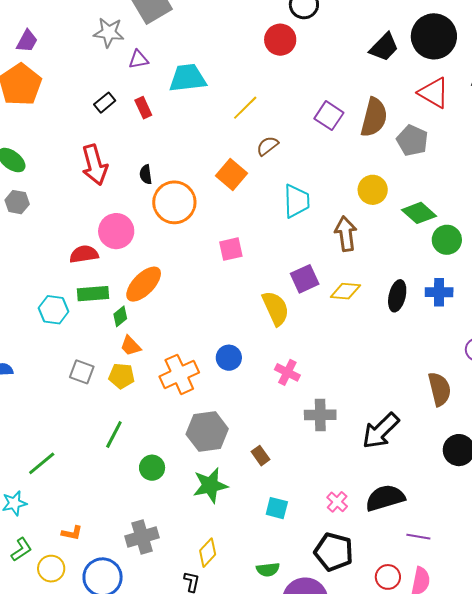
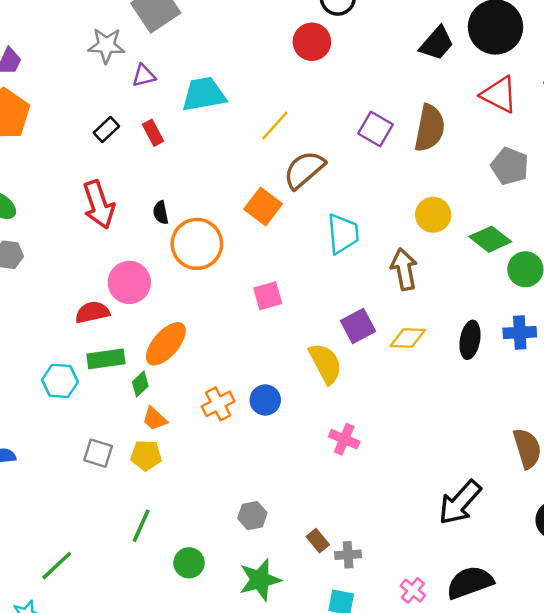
gray pentagon: (412, 140) -> (510, 166), moved
brown semicircle: (267, 146) -> (304, 170), size x1.6
blue circle: (229, 358) -> (265, 400), moved
orange cross: (179, 374) -> (218, 404), moved, size x0.7
gray cross: (320, 415) -> (348, 555), moved, size x0.7
gray hexagon: (207, 431) -> (252, 516), size x0.6

